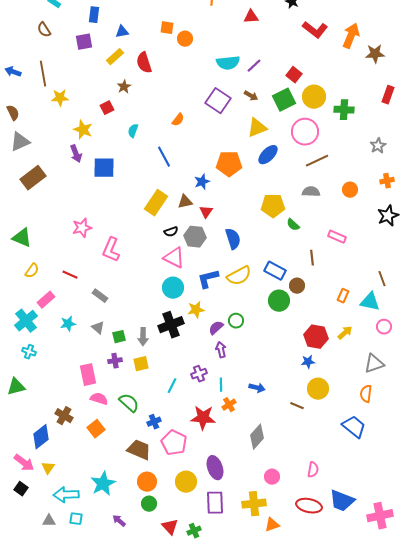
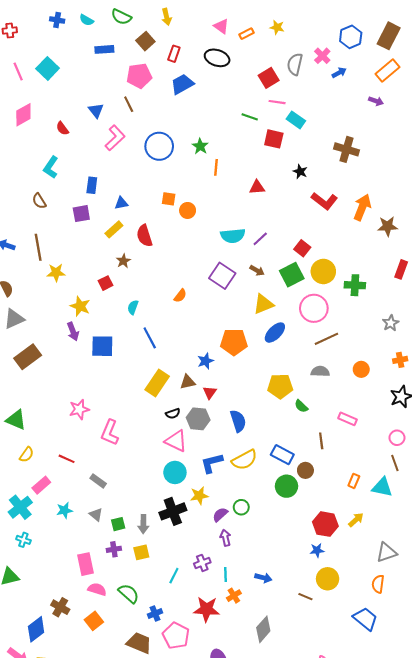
blue line: (164, 157) -> (150, 338), moved
pink circle: (384, 327) -> (397, 438), moved

